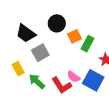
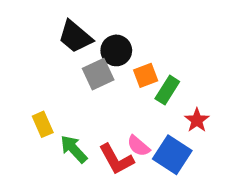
black trapezoid: (26, 33) -> (75, 37), moved
gray square: (40, 53) -> (98, 74), moved

